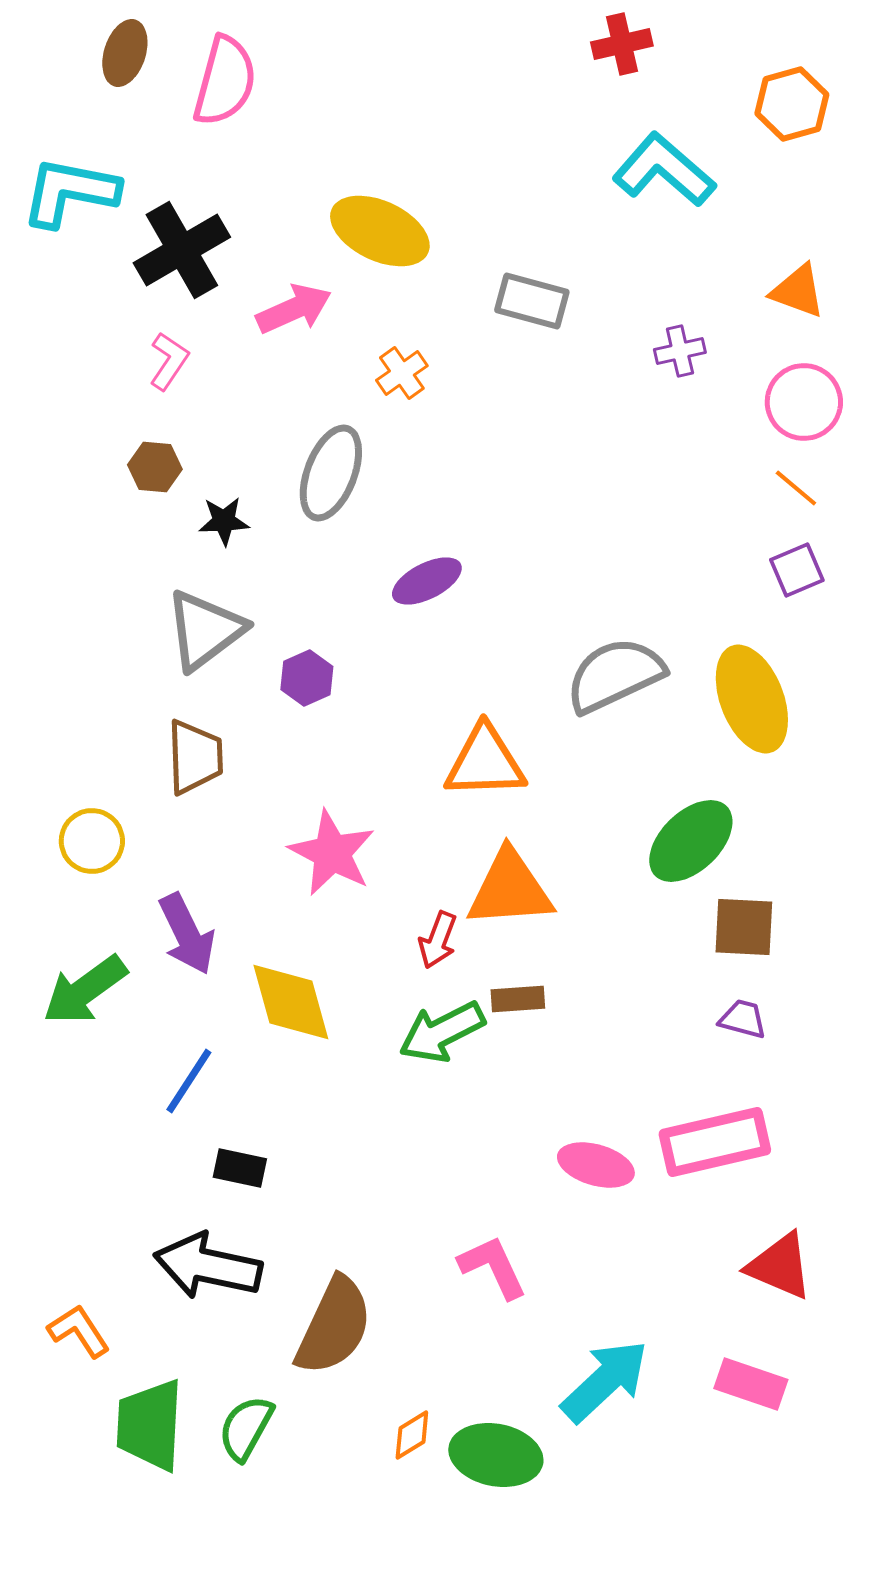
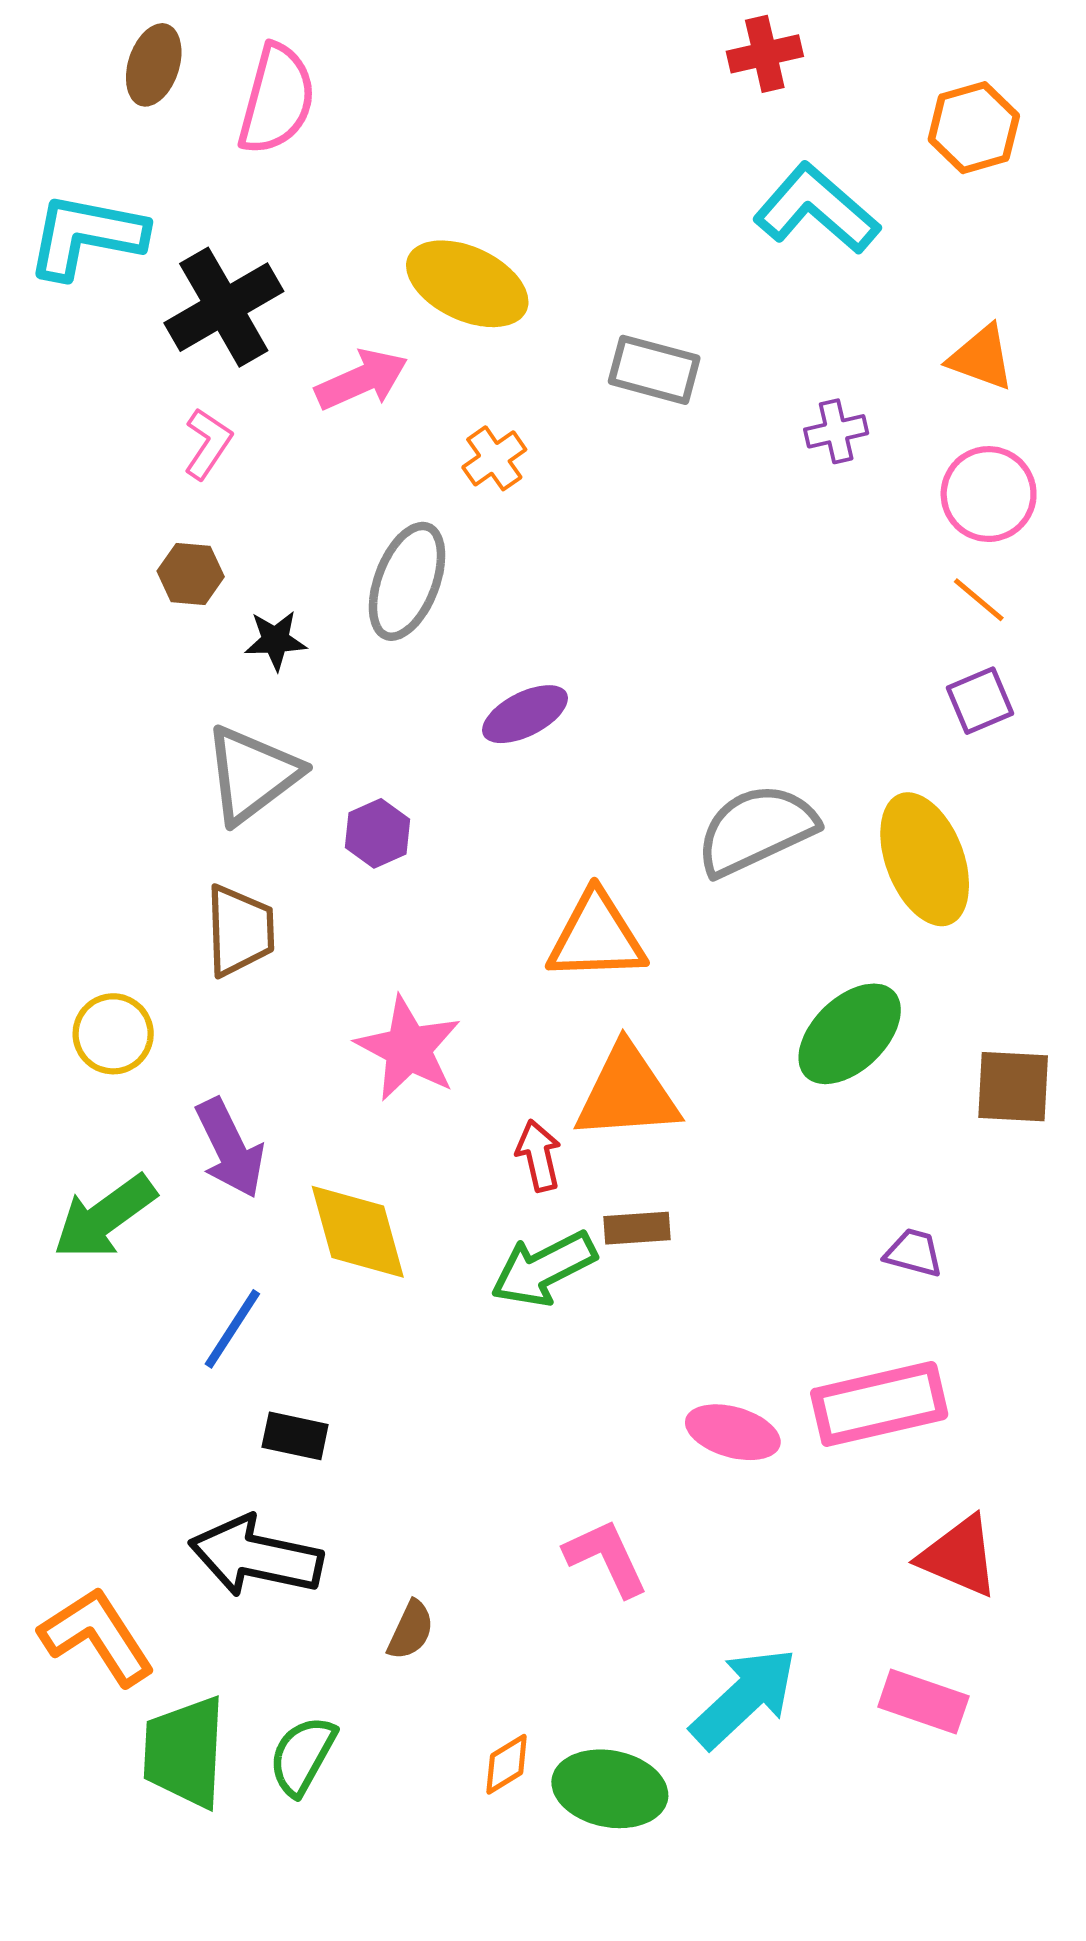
brown square: (744, 927) -> (1013, 1087), moved
red arrow: (438, 940) -> (539, 1156), turned 146
brown semicircle: (334, 1326) -> (411, 1630), size x0.5
orange L-shape: (79, 1331) -> (97, 1636), size x1.5

